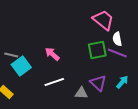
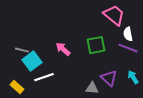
green square: (97, 50) -> (96, 45), moved
white line: (54, 82) -> (44, 77), moved
cyan arrow: (122, 82) -> (133, 77), turned -72

